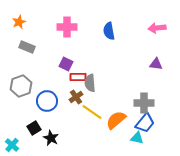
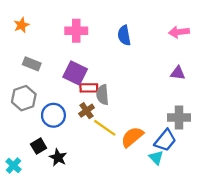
gray rectangle: (27, 47) -> (32, 64), moved
purple square: (66, 64) -> (75, 73), size x1.5
gray cross: (144, 103) -> (179, 118), moved
cyan triangle: (137, 138) -> (156, 157), turned 32

